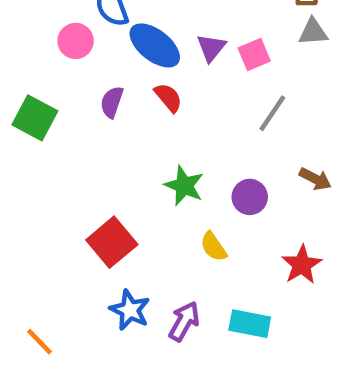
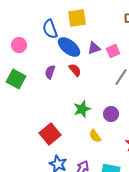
pink circle: (76, 41) -> (19, 45), moved
purple triangle: (211, 48) -> (94, 48), turned 32
green star: (184, 186) -> (82, 109), turned 30

